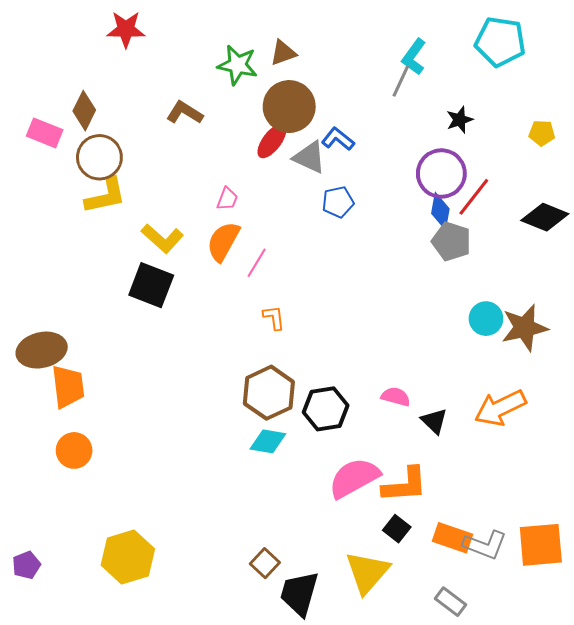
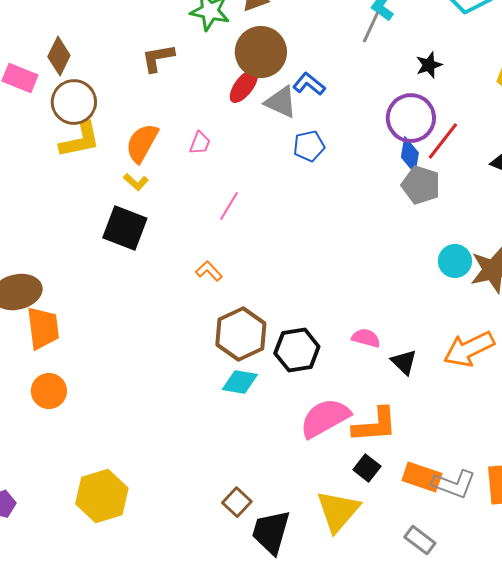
brown L-shape: (185, 113) -> (158, 58), turned -42
yellow L-shape: (162, 238) -> (136, 182), size x0.6
orange semicircle: (223, 241) -> (142, 143), moved
orange L-shape: (274, 318) -> (209, 271), moved, turned -36

